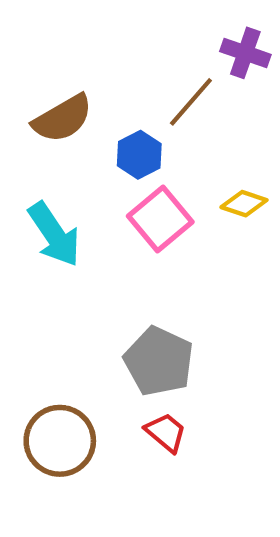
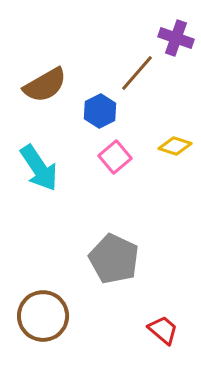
pink square: (160, 219) -> (115, 157), size x0.7
red trapezoid: (166, 432) -> (163, 330), moved

